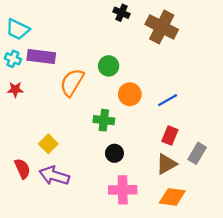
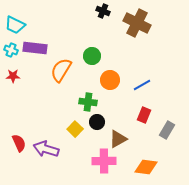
yellow square: (48, 144) -> (75, 129), moved
black circle: (114, 153) -> (97, 122), moved
brown triangle: (166, 164) -> (118, 139), moved

